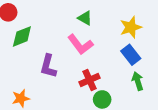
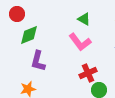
purple L-shape: (48, 66) -> (38, 61), moved

